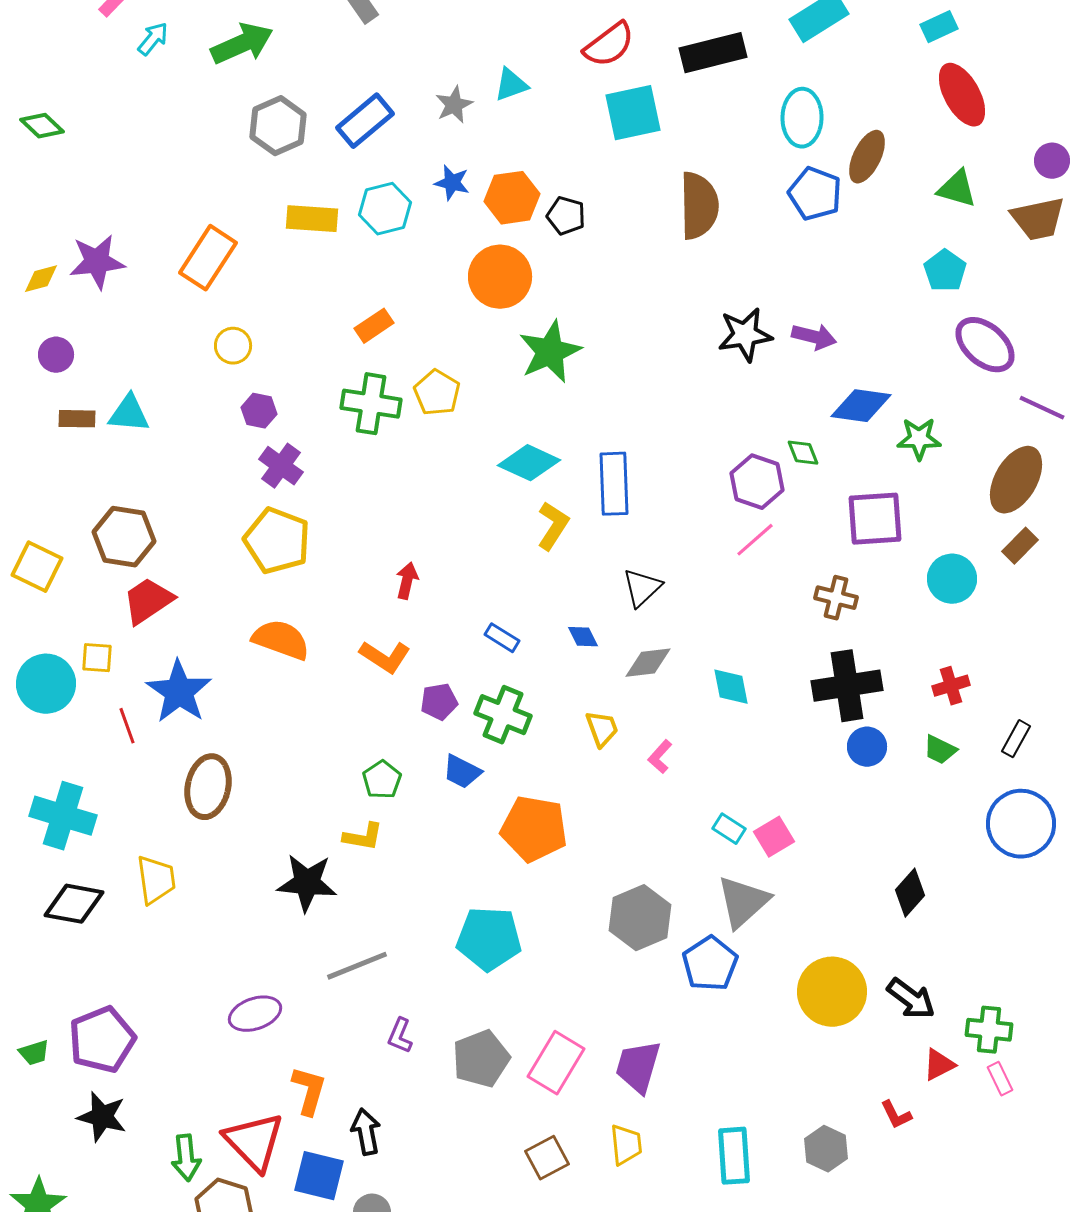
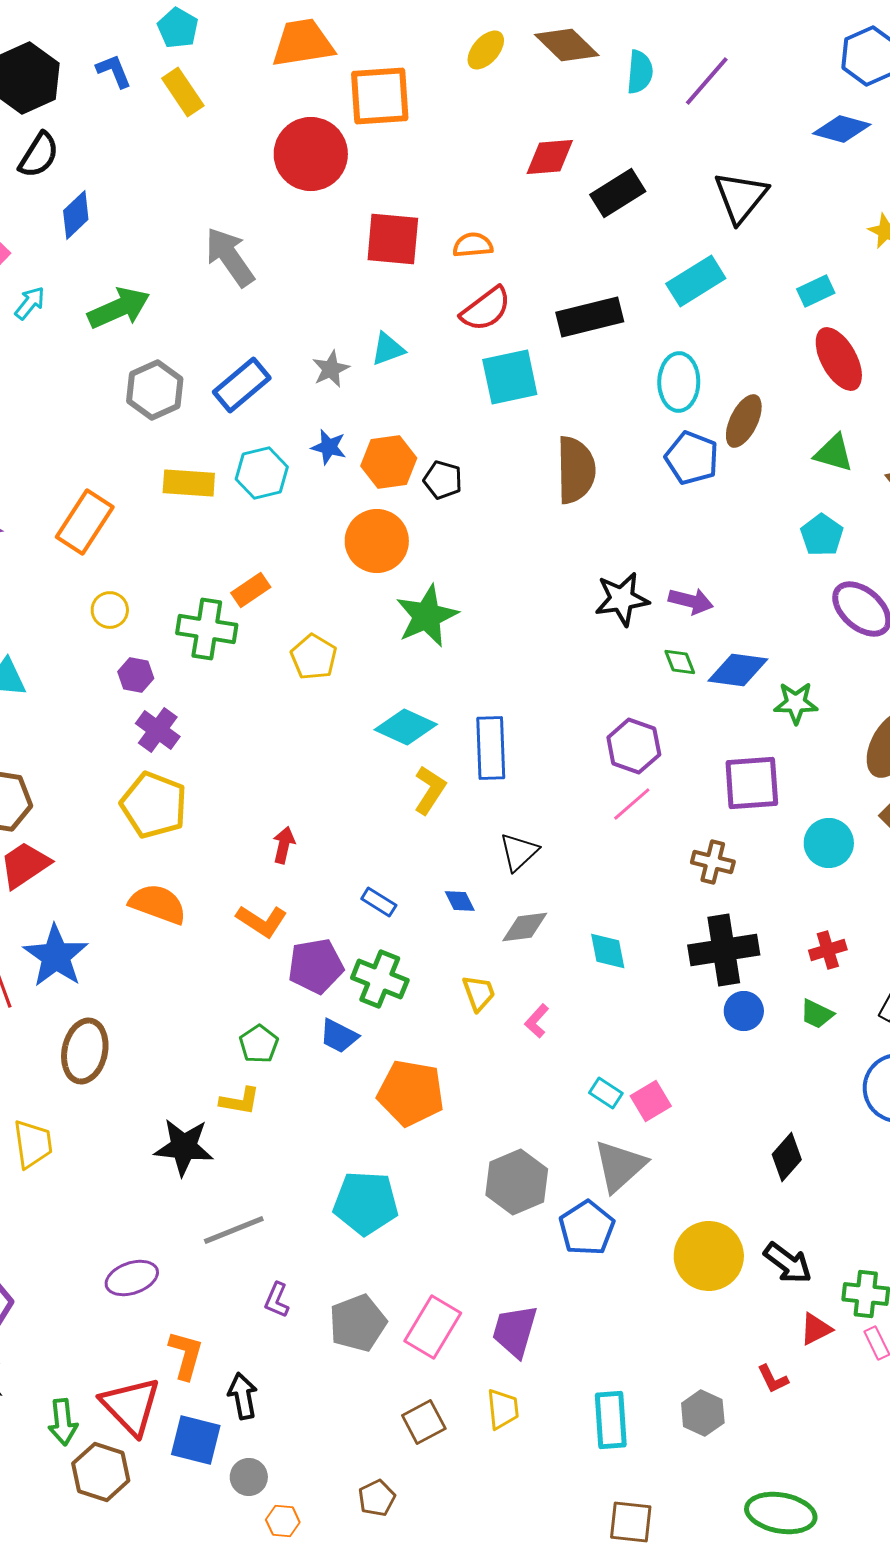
green cross: (371, 404) -> (207, 629), moved
green diamond: (803, 453) -> (680, 662), moved
purple pentagon: (439, 702) -> (316, 966), size x1.5

